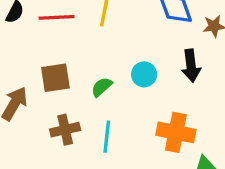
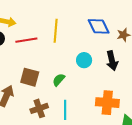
cyan circle: (144, 74) -> (84, 60), moved
brown square: (55, 78) -> (30, 77), turned 30

